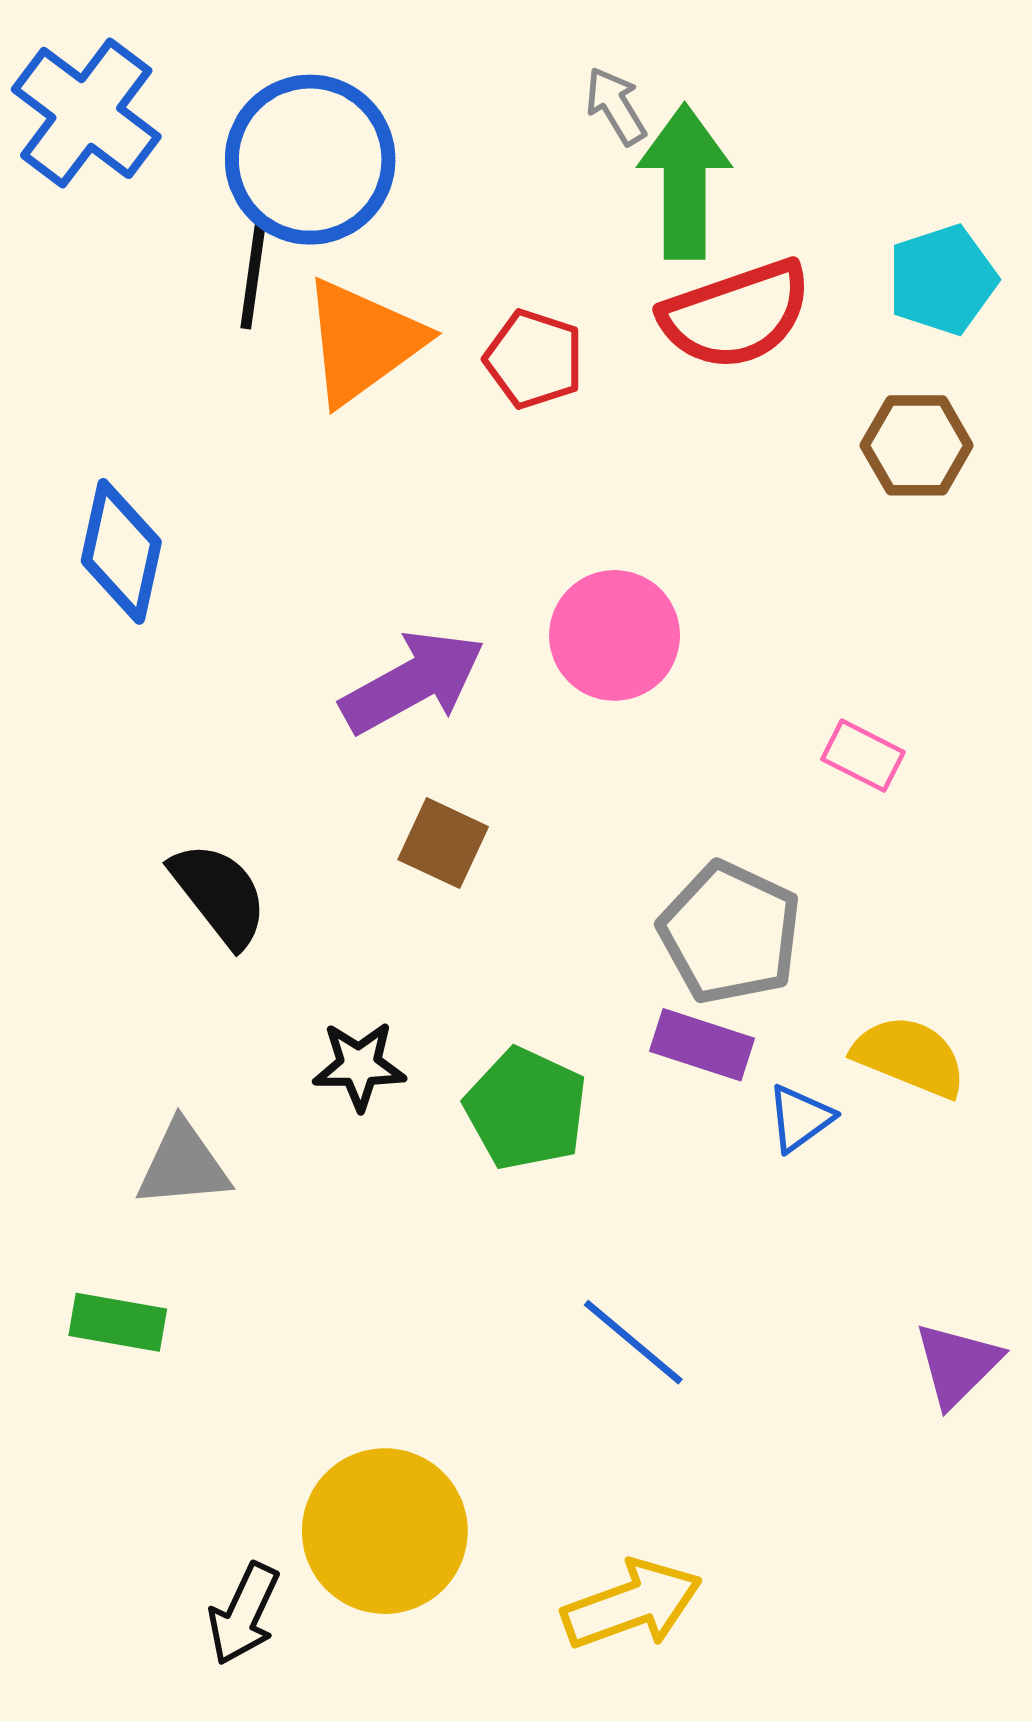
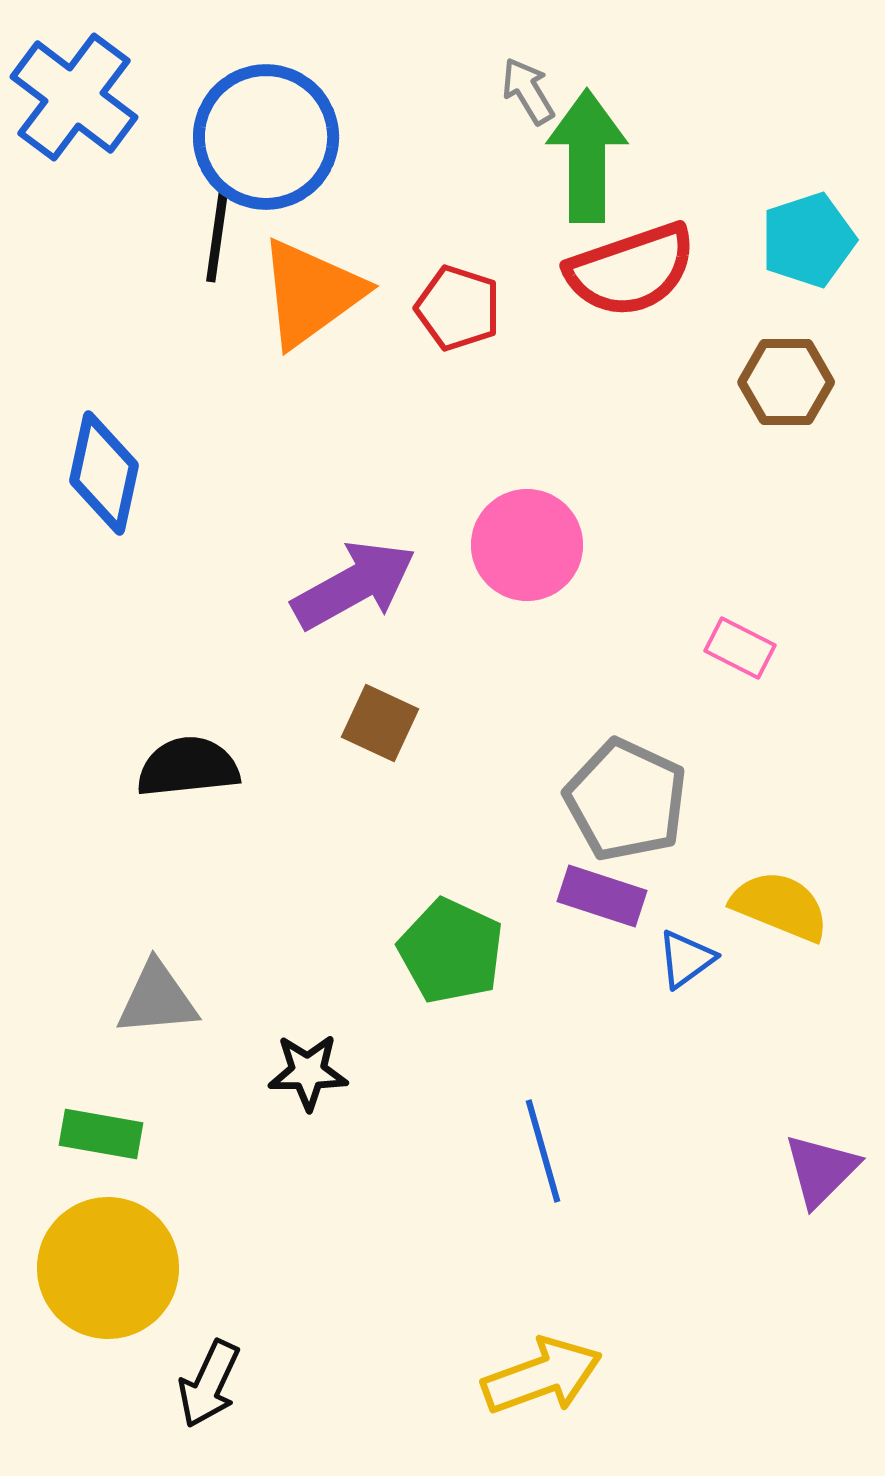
black semicircle: (219, 894) -> (188, 767), turned -58
black star: (359, 1066) -> (308, 1072), moved
blue line: (633, 1342) -> (543, 1151), turned 34
yellow circle: (385, 1531) -> (108, 1268), moved

